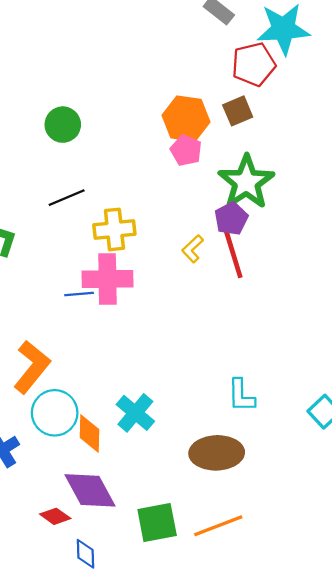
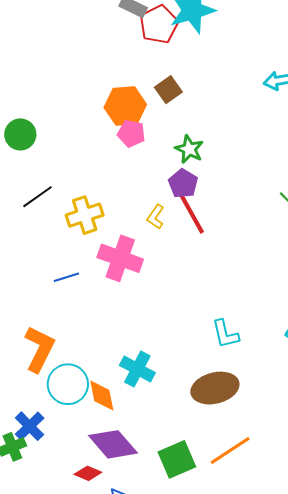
red pentagon: (254, 64) -> (159, 24), moved
green star: (246, 182) -> (189, 149), size x0.6
pink cross: (107, 279) -> (120, 258), moved, turned 33

